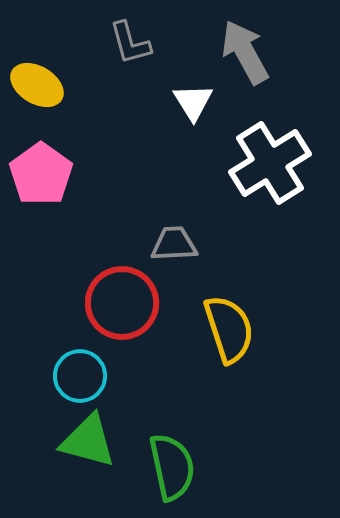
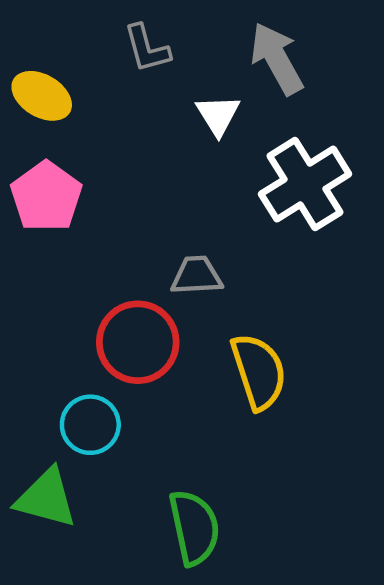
green triangle: (88, 441) -> (46, 498), moved

